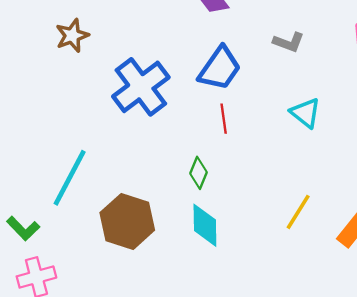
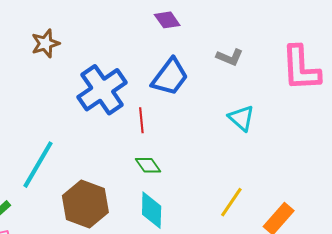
red line: (224, 119) -> (141, 120), moved
green diamond: (198, 173) -> (148, 165), turned -60

